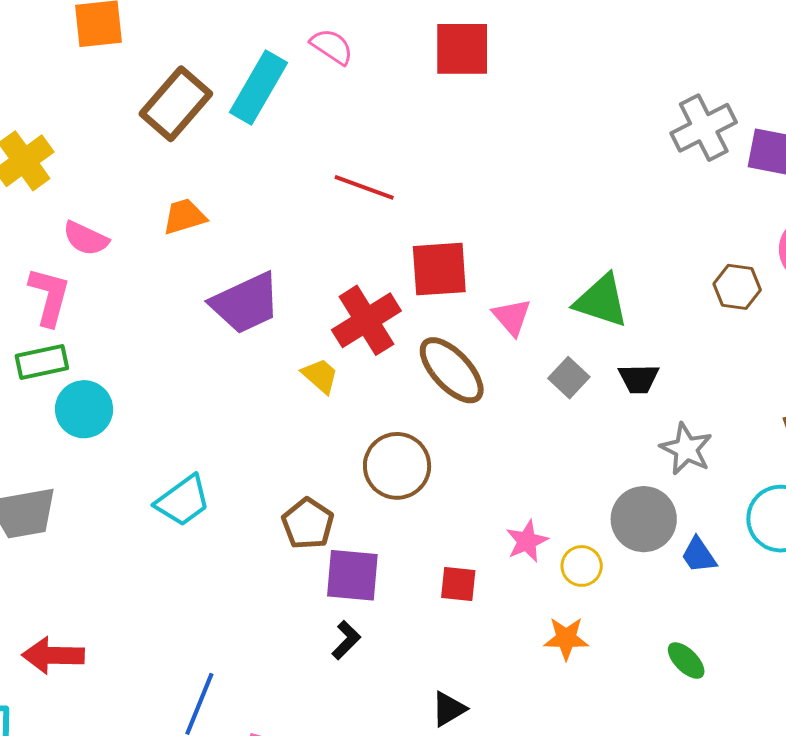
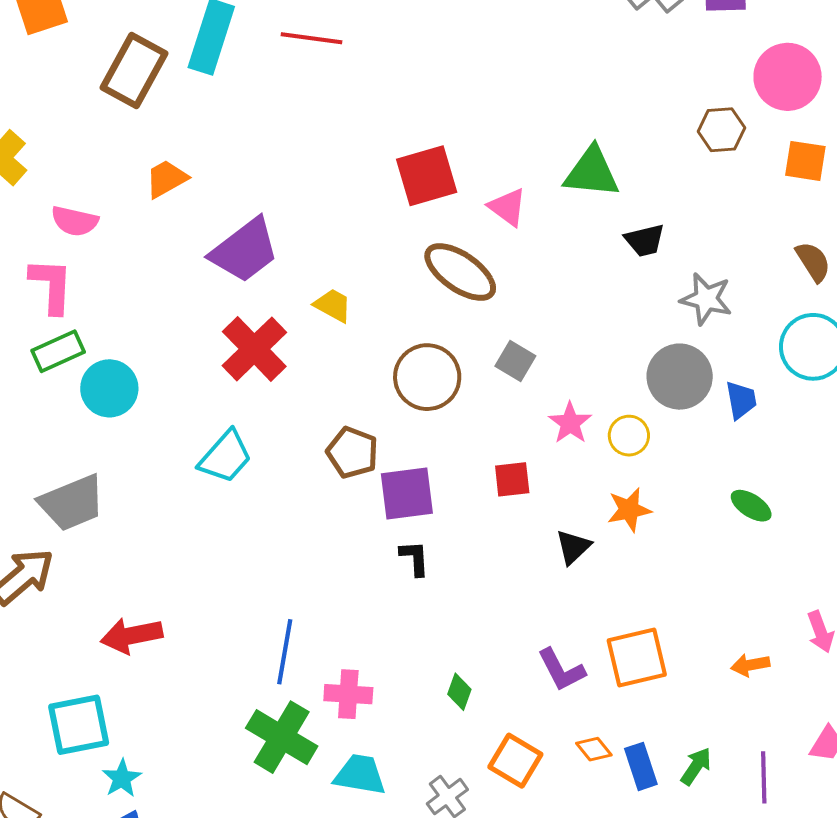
red line: (364, 187) -> (311, 38), moved
red cross: (366, 320) -> (254, 349), moved
gray square: (569, 378) -> (515, 361), moved
blue trapezoid: (699, 555) -> (741, 400), turned -144
black L-shape: (346, 640) -> (415, 558), turned -36
black triangle: (449, 709) -> (573, 547), moved

